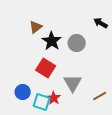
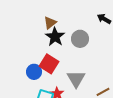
brown triangle: (36, 27) -> (50, 23), moved
blue circle: (23, 92) -> (34, 72), moved

